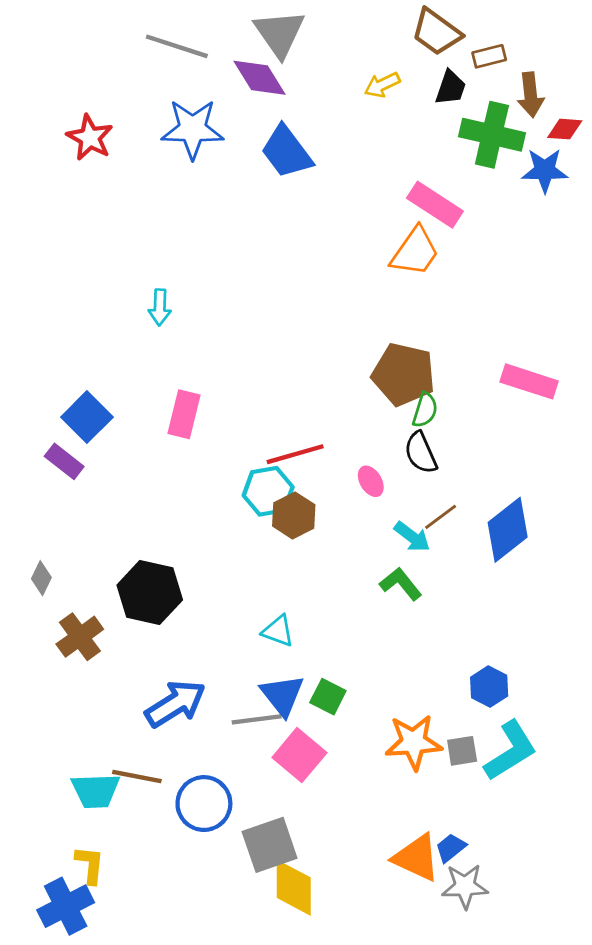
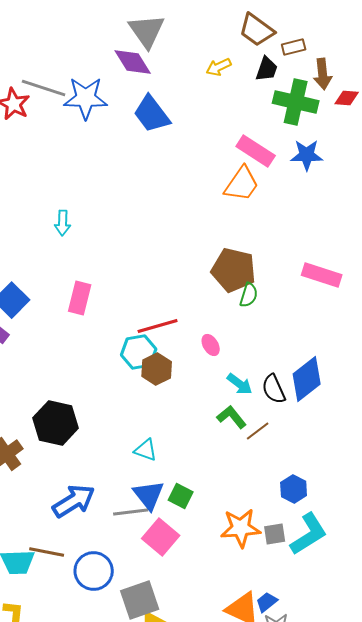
gray line: (177, 46) -> (44, 88), moved
blue star: (545, 170) -> (307, 155), moved
black semicircle: (421, 453) -> (274, 389), moved
brown line: (441, 517) -> (258, 431), moved

